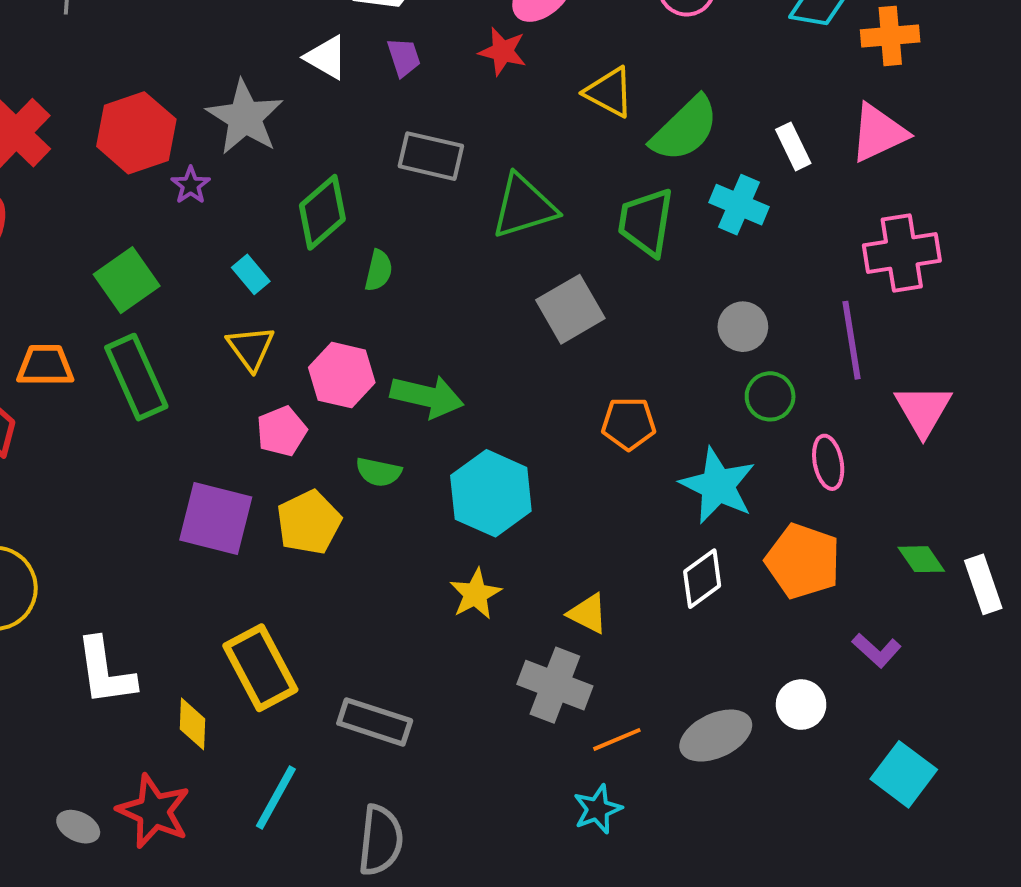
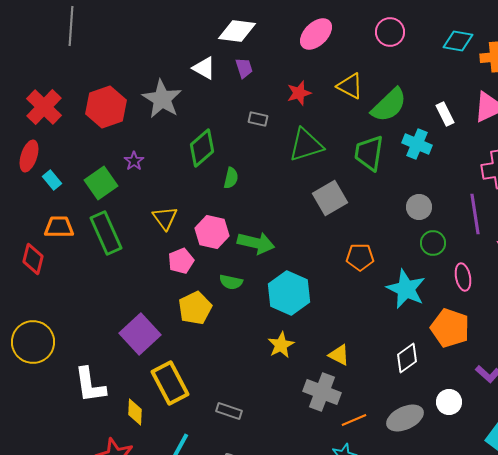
red star: (503, 51) -> (299, 93), moved, turned -30
gray rectangle: (431, 156) -> (258, 119), size x0.6
purple star: (191, 185) -> (134, 161), moved
cyan rectangle: (251, 274) -> (52, 180), moved
purple square: (216, 518) -> (140, 334), moved, turned 33
white diamond: (702, 579) -> (407, 358), moved
gray rectangle: (375, 722) -> (229, 411), size x0.7

